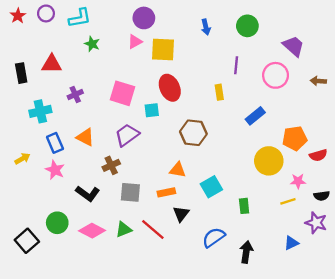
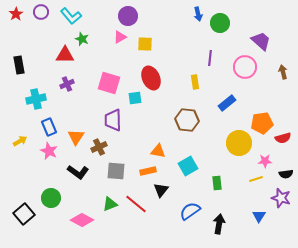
cyan L-shape: (80, 18) -> (71, 16), turned 60
blue arrow: (206, 27) -> (198, 14), moved
yellow square: (163, 49) -> (145, 44), size x0.7
red triangle: (52, 64) -> (65, 55), moved
brown arrow: (318, 81) -> (283, 72), turned 72
brown hexagon: (193, 133) -> (187, 120), moved
purple trapezoid: (127, 135) -> (113, 120), turned -55
orange triangle: (85, 137) -> (76, 137), moved, turned 36
pink diamond: (92, 231) -> (82, 220), moved
blue triangle: (291, 243) -> (259, 216), turned -32

